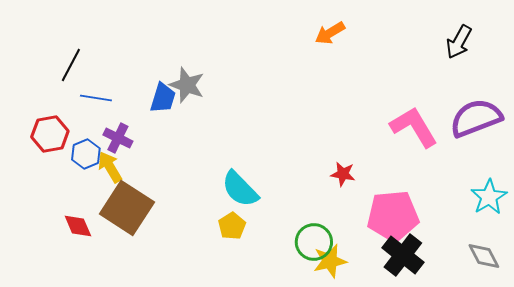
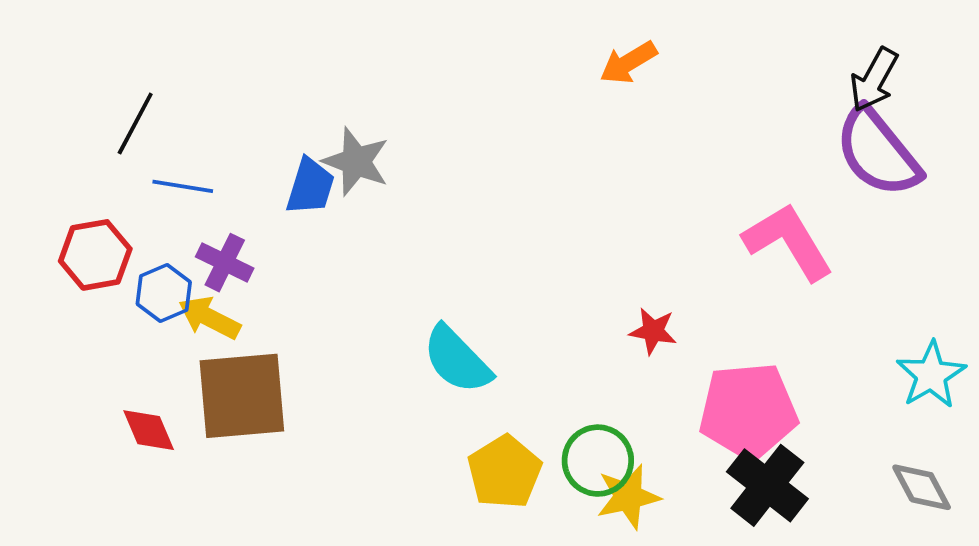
purple semicircle: (476, 118) -> (878, 152), moved, turned -108
yellow arrow: (110, 167) -> (209, 318), turned -32
brown square: (127, 208) -> (242, 396), turned -38
yellow pentagon: (232, 226) -> (505, 472), moved, size x1.4

